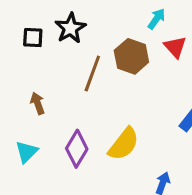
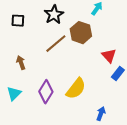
black star: (70, 28) -> (54, 15), moved
red triangle: (175, 47) -> (109, 56), moved
brown line: (92, 74) -> (56, 44), turned 30

